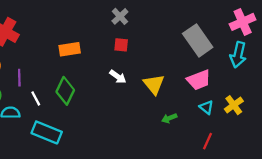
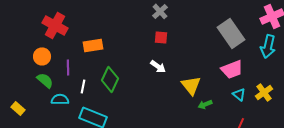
orange rectangle: (70, 49) -> (93, 45), moved
yellow triangle: (154, 84) -> (191, 85), moved
white line: (36, 98) -> (83, 86), turned 40

